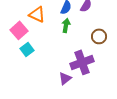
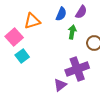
orange triangle: (37, 14) -> (32, 21), turned -42
green arrow: (66, 25) -> (72, 32), moved

